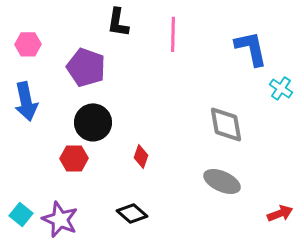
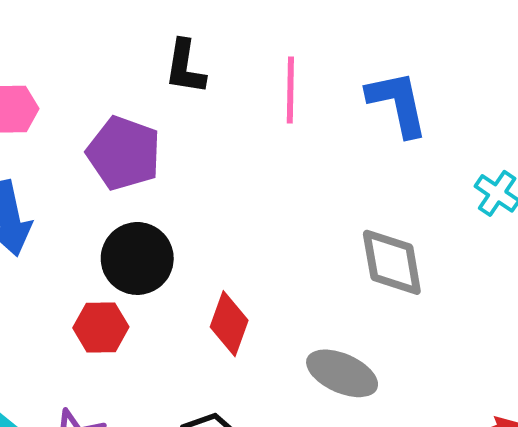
blue L-shape: (251, 48) -> (398, 103), moved
red diamond: (141, 156) -> (229, 324), size x1.4
gray ellipse: (222, 181) -> (342, 373), moved

